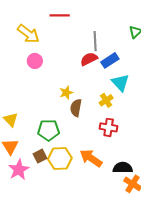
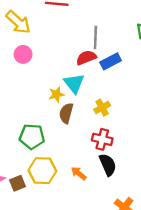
cyan triangle: (120, 83) -> (74, 83), moved
brown square: (40, 156) -> (18, 183), moved
orange arrow: (91, 158) -> (79, 173), size x0.6
black semicircle: (123, 168) -> (108, 165), moved, turned 60

